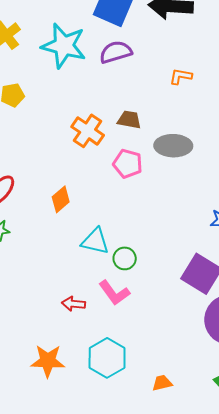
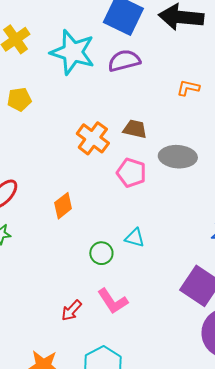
cyan triangle: (95, 241) -> (135, 238), moved, size x0.7
green circle: (125, 258) -> (101, 253), moved
red arrow: (73, 304) -> (71, 310), turned -55

